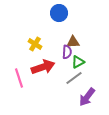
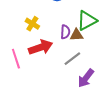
brown triangle: (73, 42) -> (77, 35), moved
green triangle: (78, 62) -> (87, 21), moved, size x1.5

